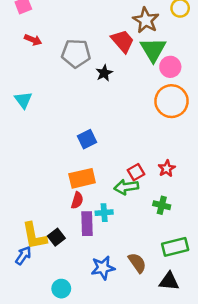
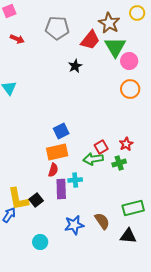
red trapezoid: (123, 41) -> (90, 40), turned 80
gray pentagon: (76, 53) -> (57, 28), moved
orange circle: (172, 101) -> (130, 89), size x0.7
blue square: (87, 139) -> (61, 131), moved
green cross: (162, 205) -> (119, 163), moved, turned -32

